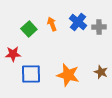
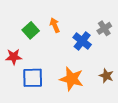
blue cross: (78, 22) -> (82, 41), moved
gray cross: (99, 27) -> (104, 28), turned -32

